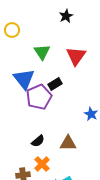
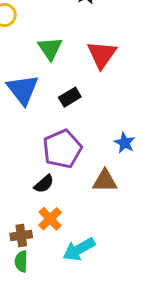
purple pentagon: (39, 97) -> (62, 149), moved
brown triangle: (68, 143) -> (105, 181), moved

